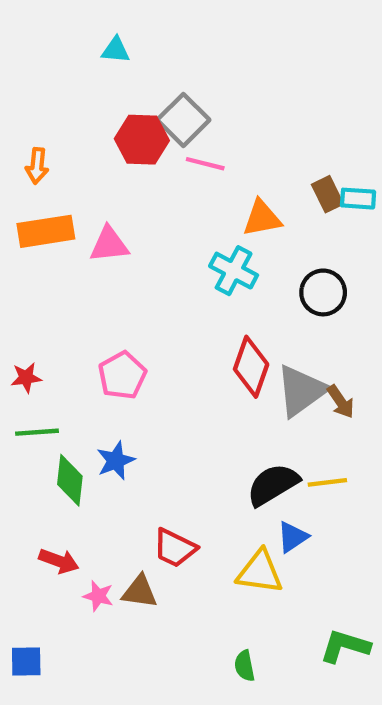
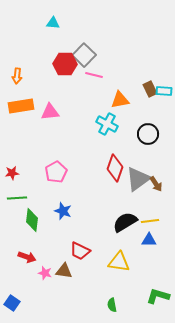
blue star: (116, 461) -> (63, 211), moved, turned -30
blue triangle: (293, 537) -> (149, 240), moved, turned 35
blue square: (26, 661) -> (12, 303), turned 35

